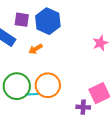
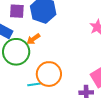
green circle: (17, 86) -> (16, 52), moved

